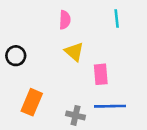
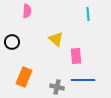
pink semicircle: (65, 20) -> (27, 11), moved

